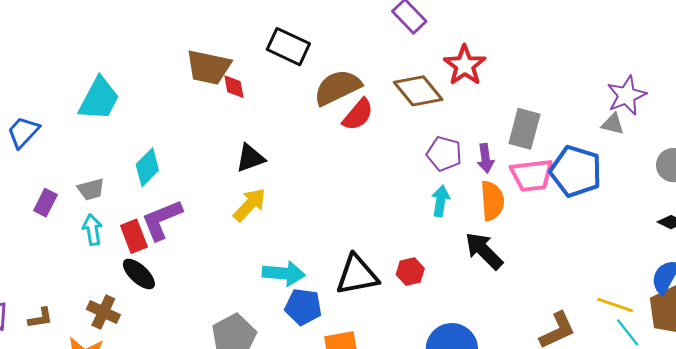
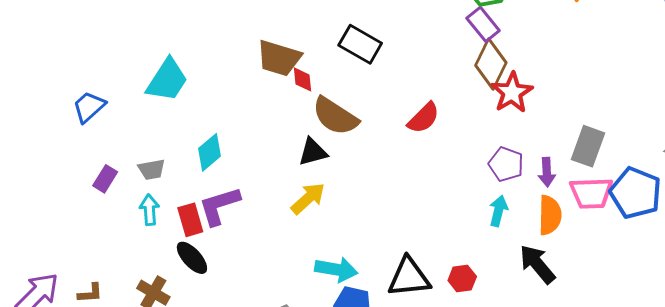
red star: (465, 65) -> (512, 93), moved
brown semicircle: (337, 87) -> (335, 116), moved, turned -126
brown diamond: (418, 91) -> (491, 64), moved, turned 60

